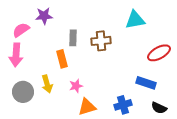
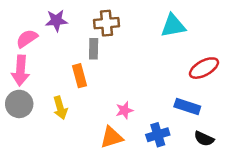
brown cross: (101, 41) -> (106, 23), moved
pink star: (76, 86) -> (124, 110), moved
gray circle: (23, 92) -> (19, 104), moved

